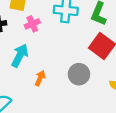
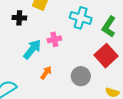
pink cross: (32, 24) -> (54, 39), moved

